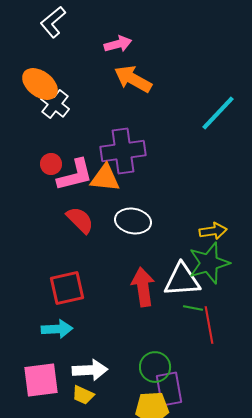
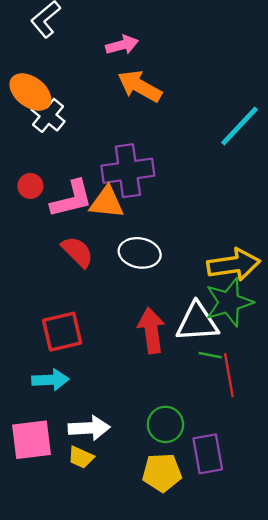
red circle: (51, 164) -> (30, 186), moved
yellow arrow: (213, 231) -> (234, 265), size x1.6
purple rectangle: (169, 389) -> (208, 454), moved

